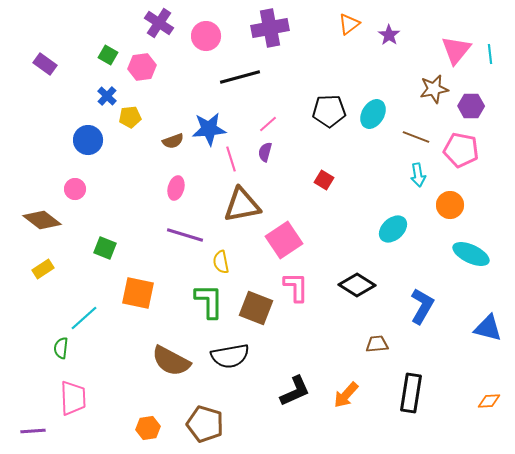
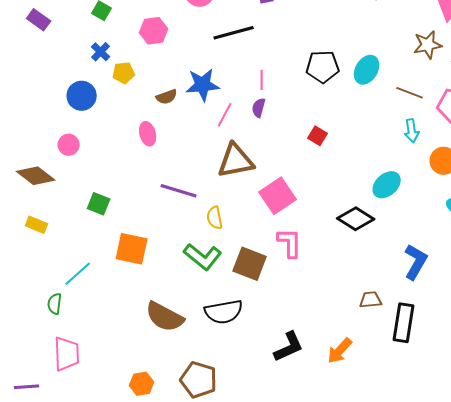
pink hexagon: (142, 67) -> (154, 31), moved
pink line: (268, 124) -> (262, 80), turned -48
pink line: (231, 159) -> (225, 115), turned 45
pink ellipse: (176, 188) -> (148, 134), moved, turned -30
yellow rectangle: (43, 269) -> (37, 225), turned 55
black diamond: (357, 285) -> (356, 219), moved
green L-shape: (209, 301) -> (203, 257), turned 129
black rectangle: (411, 393) -> (404, 323), moved

